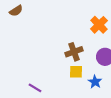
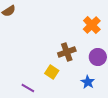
yellow square: (76, 72) -> (52, 72), moved, turned 32

